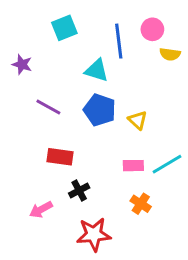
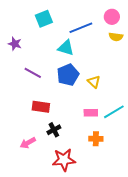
pink circle: (152, 29) -> (112, 17), moved
blue line: (119, 41) -> (81, 28), turned 75
blue pentagon: (100, 110) -> (68, 75), turned 30
orange cross: (141, 204) -> (96, 139), turned -32

